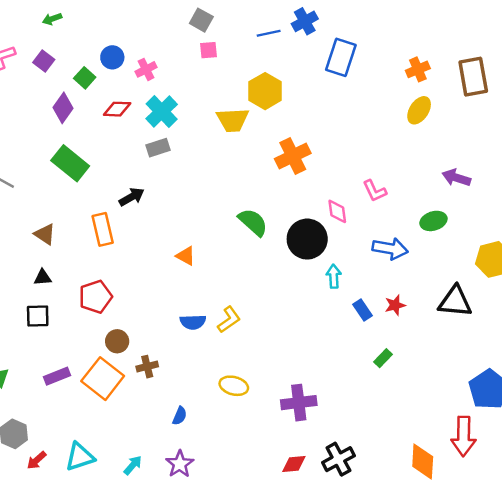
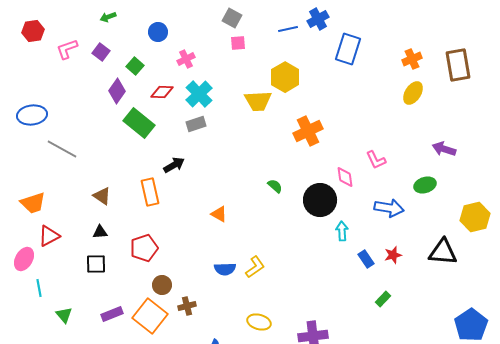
blue circle: (112, 57) -> (158, 32), moved
green rectangle: (70, 163) -> (139, 123), moved
green semicircle: (253, 222) -> (275, 186), size x0.6

